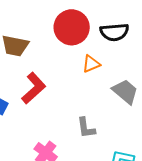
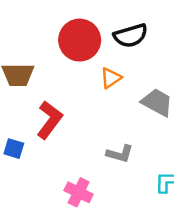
gray L-shape: (86, 128) -> (120, 154), turned -55

